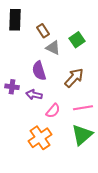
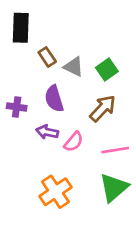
brown rectangle: (43, 31) -> (47, 57), moved
green square: (77, 40) -> (107, 69), moved
purple cross: (12, 87) -> (17, 107), moved
pink semicircle: (53, 111) -> (74, 142), moved

